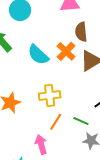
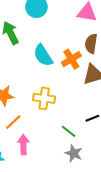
orange line: (56, 122) -> (13, 122), moved

